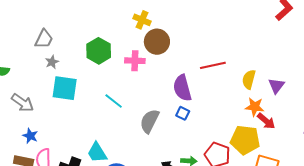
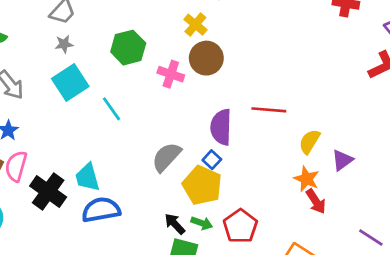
cyan square: (65, 88) -> (70, 82), turned 32
cyan line: (114, 101) -> (112, 109), moved
yellow pentagon: (245, 140) -> (202, 185), moved

